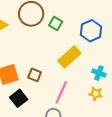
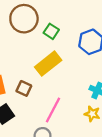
yellow rectangle: (69, 57) -> (48, 64), moved

